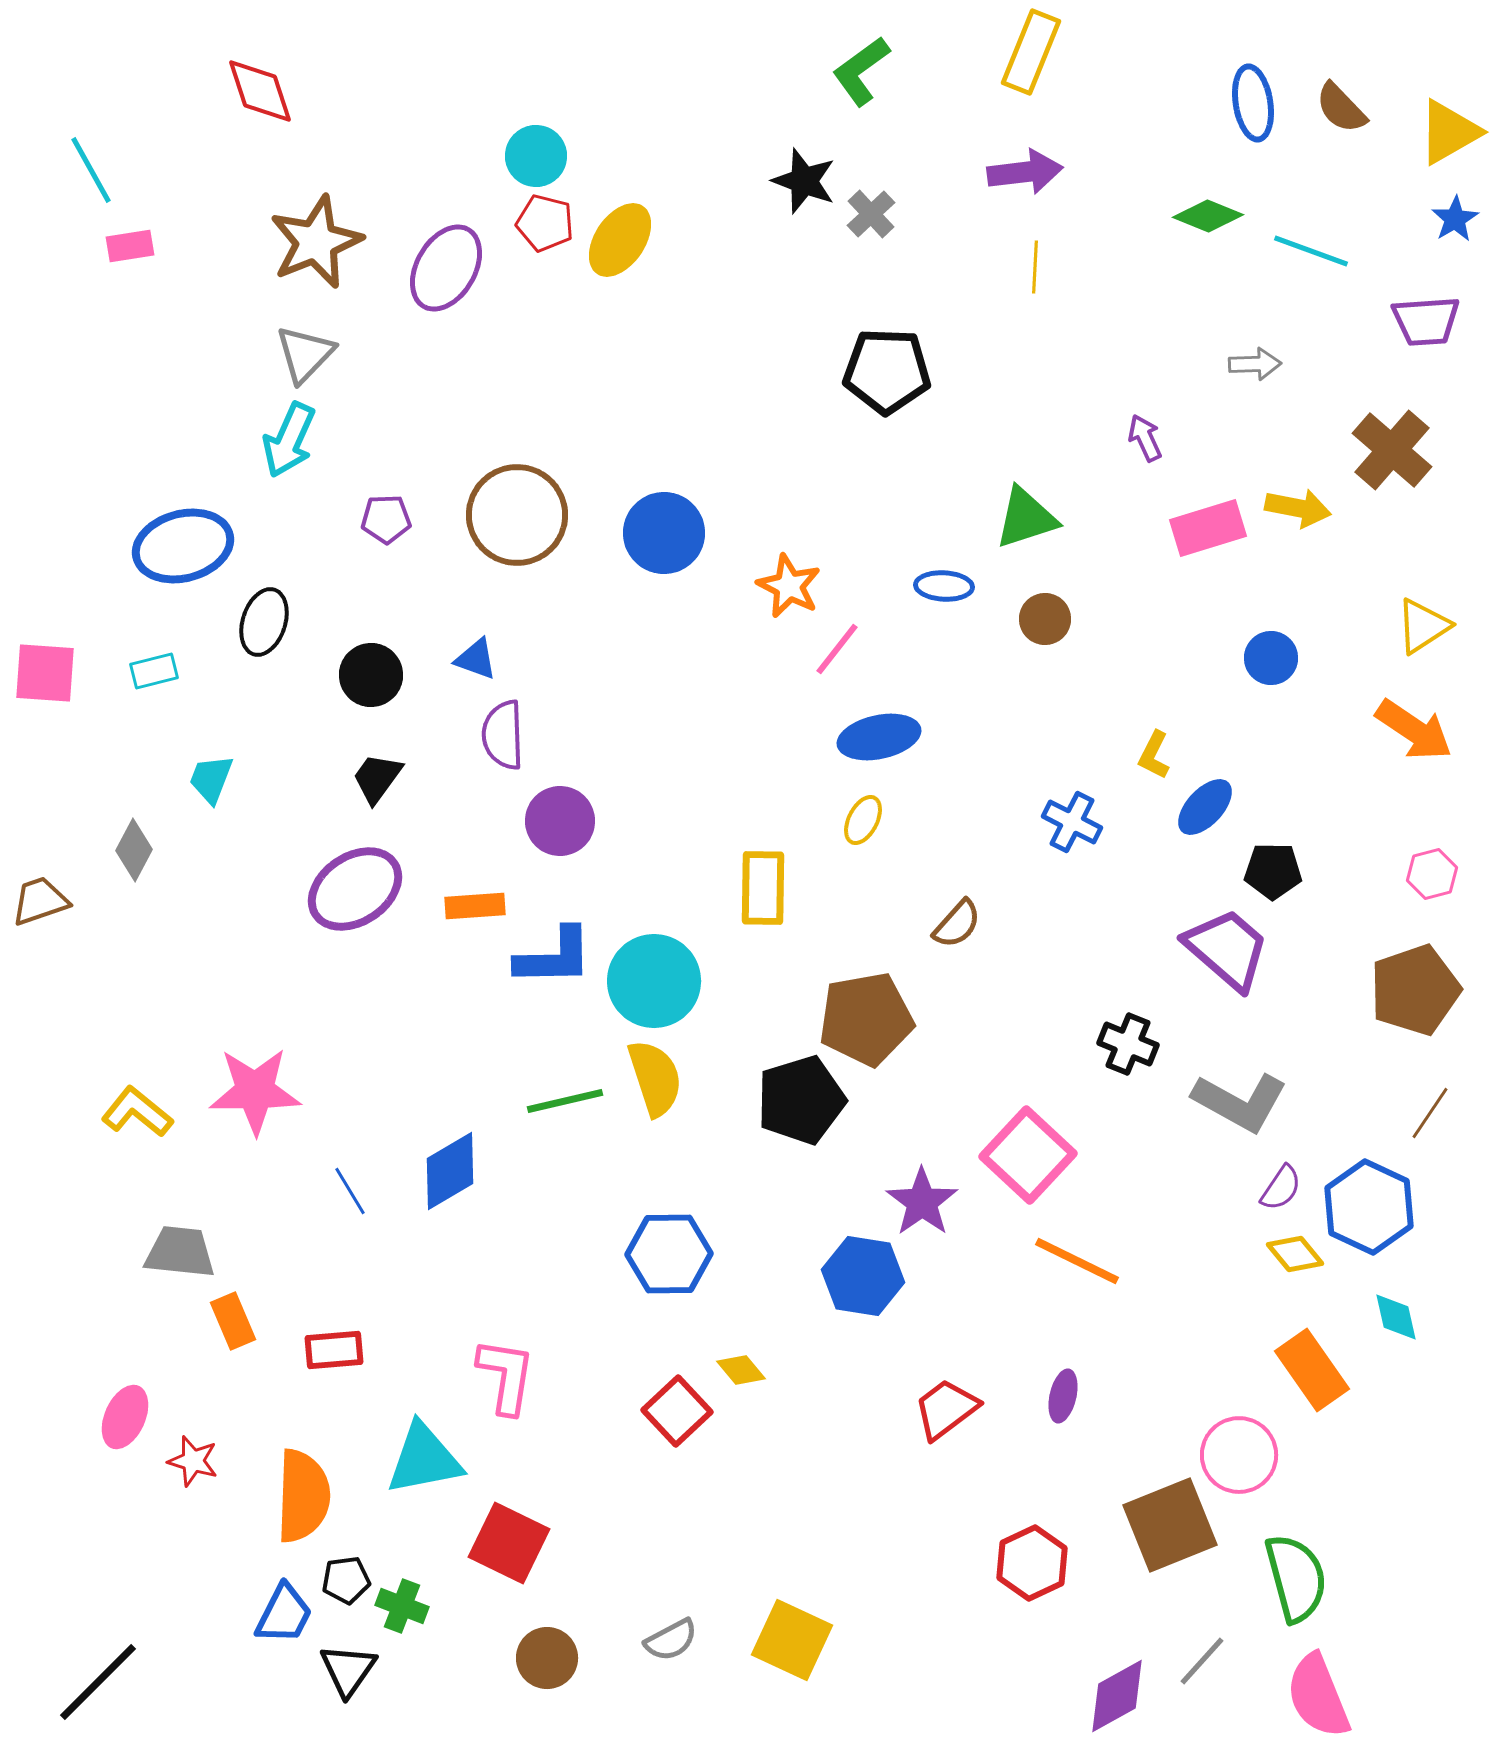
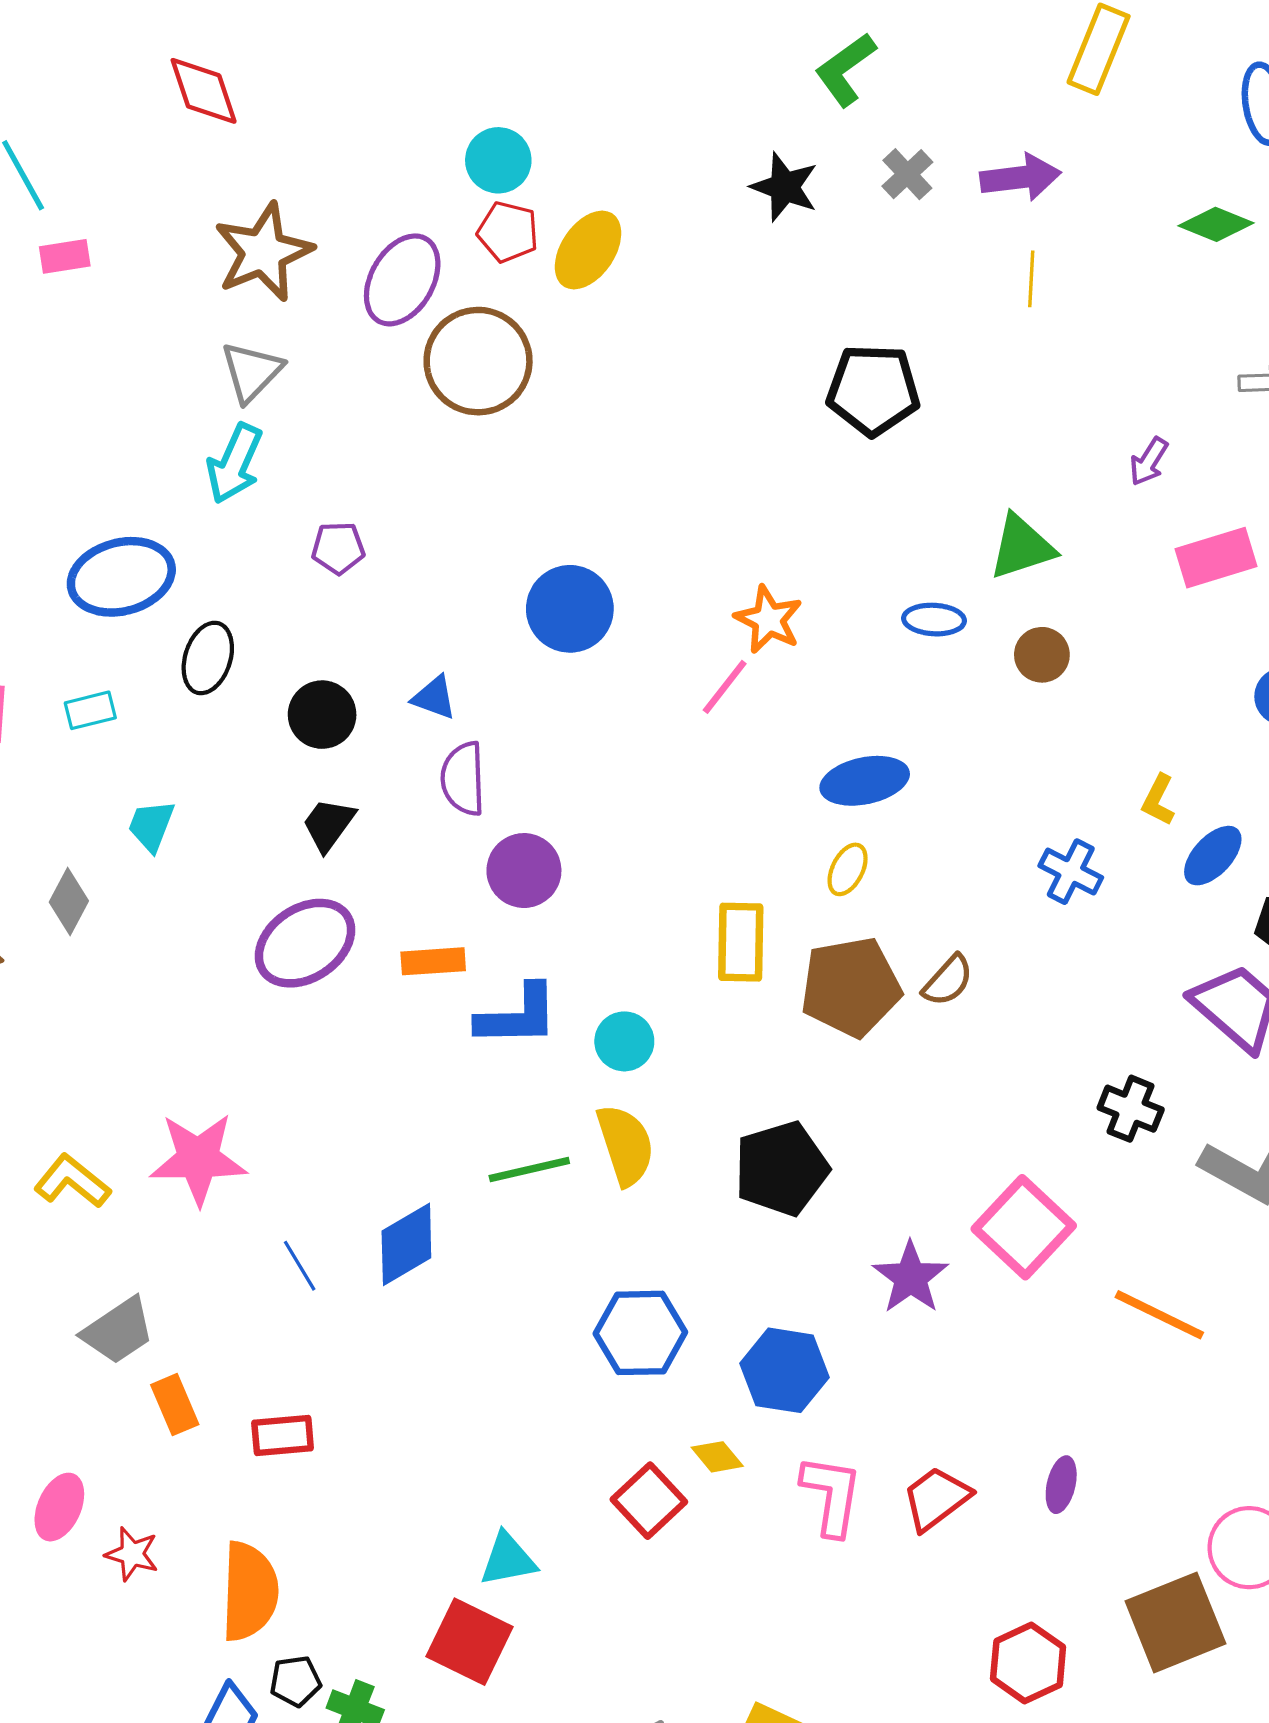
yellow rectangle: (1031, 52) -> (1099, 49), moved
gray cross: (871, 214) -> (907, 174), moved
purple arrow: (1145, 438) -> (1149, 461), turned -123
brown circle: (517, 515) -> (478, 361), moved
blue circle: (664, 533) -> (570, 609), moved
pink line: (837, 649) -> (725, 687), moved
cyan circle: (654, 981) -> (624, 1041), size x0.6
brown pentagon: (866, 1019) -> (851, 987), moved
gray trapezoid: (180, 1252) -> (118, 1331), turned 140
orange line: (1077, 1261) -> (1159, 1315), moved
blue hexagon: (863, 1276) -> (785, 1370), moved
pink L-shape: (506, 1376) -> (832, 1495), moved
cyan triangle: (424, 1459) -> (508, 1559), moved, size x0.7

